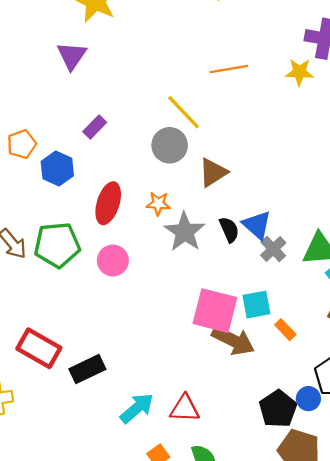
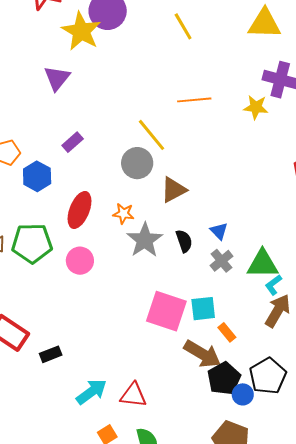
blue triangle: (257, 225) -> (219, 231), moved, size x0.7
brown arrow: (233, 340) -> (202, 354), moved
black rectangle: (87, 369) -> (51, 354), size x0.7
black pentagon: (278, 409) -> (224, 378), moved

